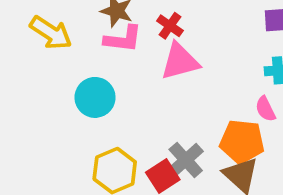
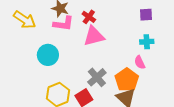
orange pentagon: (242, 142) -> (127, 80), turned 30
gray cross: (186, 160) -> (97, 77), moved

